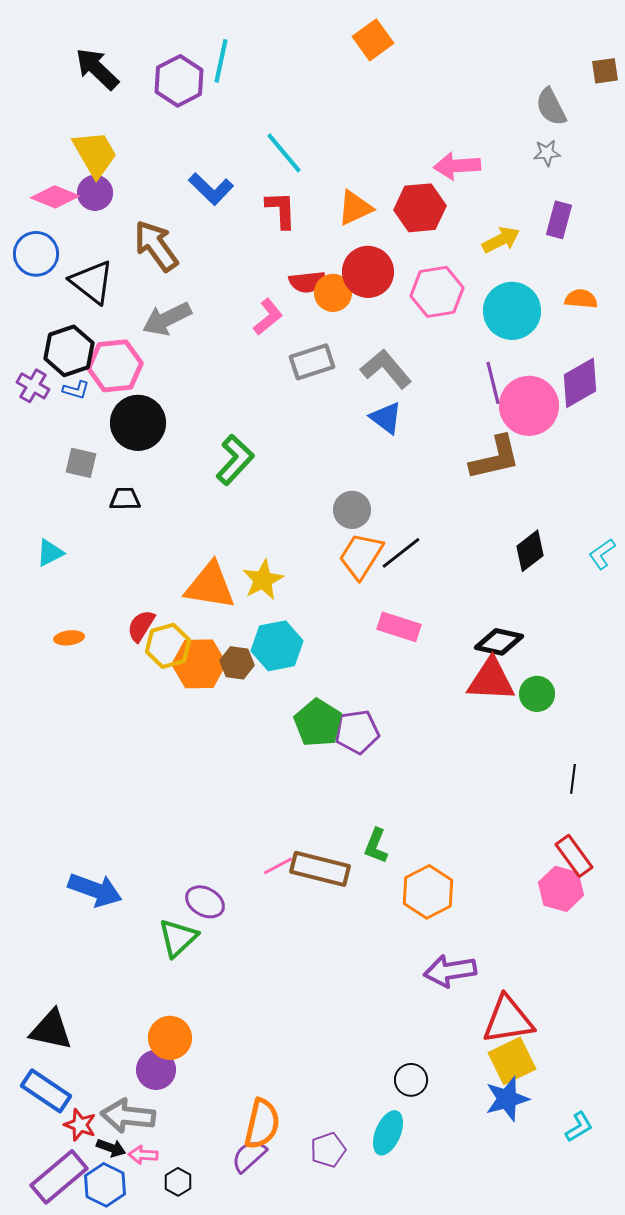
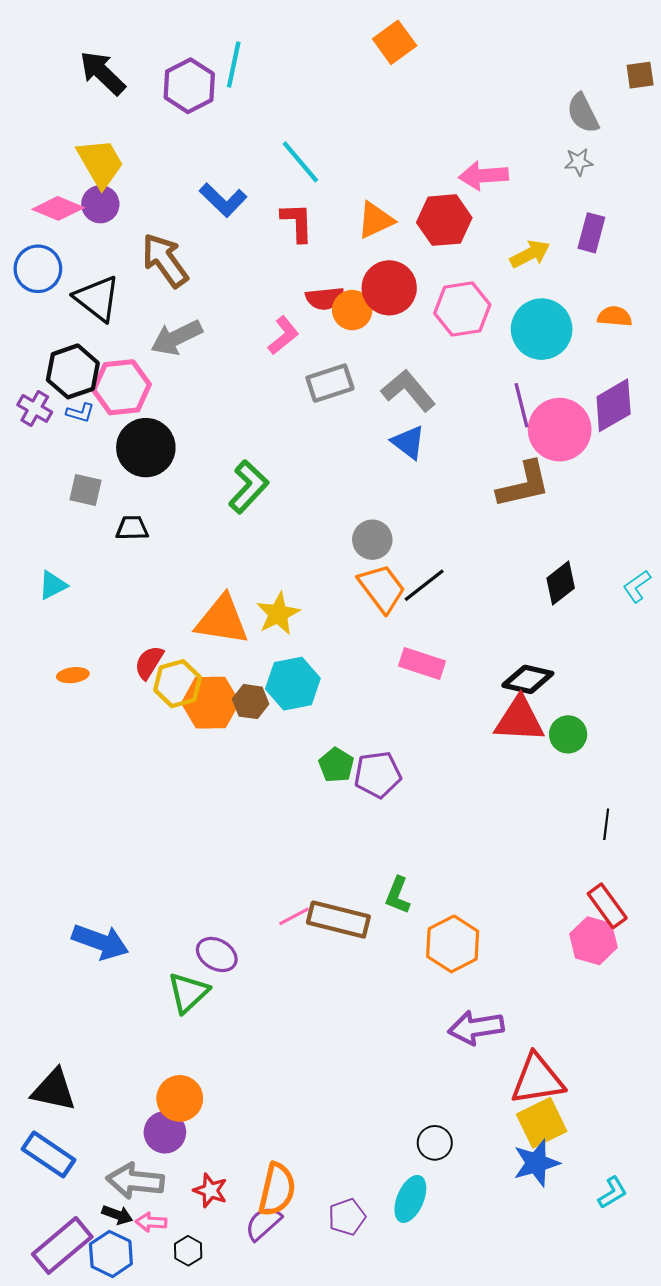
orange trapezoid: (361, 556) -> (382, 588), turned 111
green pentagon: (318, 723) -> (336, 765), size x0.7
red star: (80, 1125) -> (210, 1190), moved

